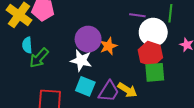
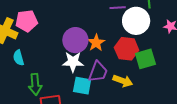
red hexagon: (150, 54) -> (127, 49), moved
green arrow: (39, 58) -> (35, 84), moved, turned -35
purple trapezoid: (109, 91) -> (98, 72), moved

